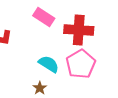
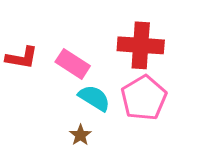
pink rectangle: (44, 17) -> (73, 64), moved

